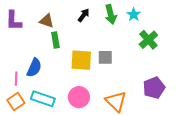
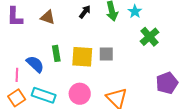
green rectangle: (55, 40) -> (56, 53), moved
blue semicircle: (34, 68) -> (35, 64), turned -72
purple pentagon: (154, 88) -> (167, 83), moved

